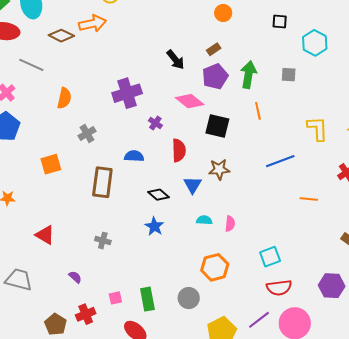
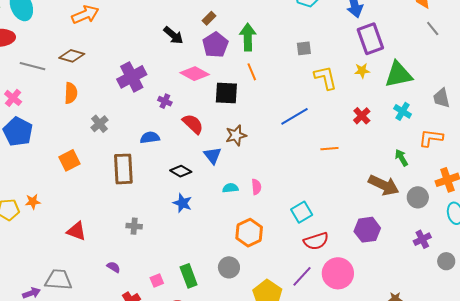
brown diamond: (61, 36) -> (72, 56), moved
gray square: (289, 75) -> (304, 48), moved
orange line: (258, 111) -> (252, 72), moved
red semicircle: (179, 150) -> (193, 124), turned -35

